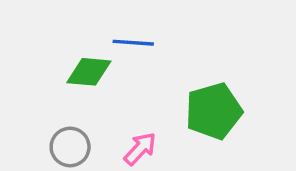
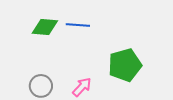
green diamond: (89, 72) -> (45, 27), moved

